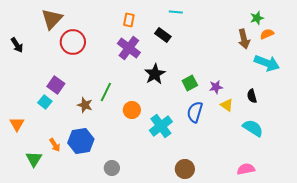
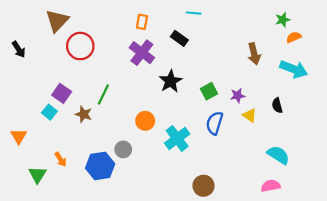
brown arrow: (244, 39) -> (254, 54), moved
green line: (106, 92) -> (103, 94), moved
brown star: (85, 105) -> (84, 114), moved
cyan semicircle: (253, 128) -> (278, 155), moved
blue hexagon: (81, 141) -> (100, 166), moved
gray circle: (112, 168) -> (123, 149), moved

